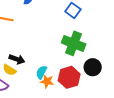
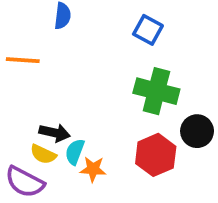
cyan semicircle: (41, 72) -> (75, 152), moved
orange star: (47, 81) -> (93, 169), moved

